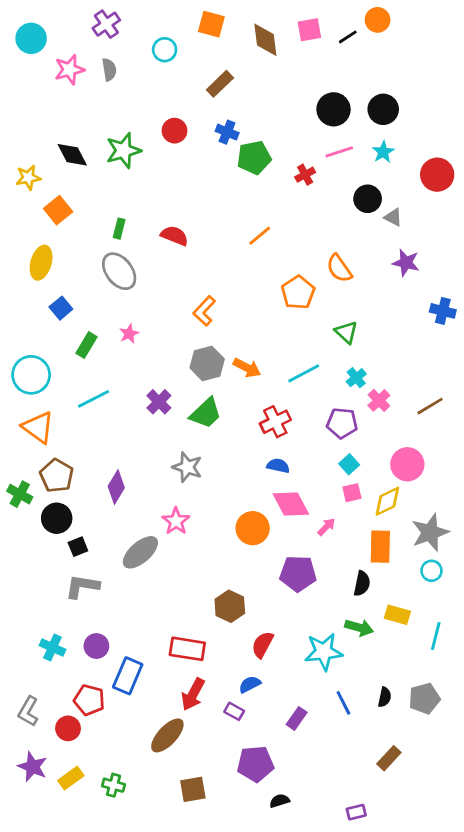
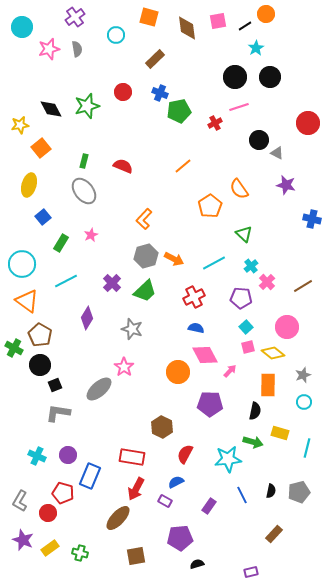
cyan star: (383, 152) -> (256, 48), moved
purple diamond: (116, 487) -> (87, 318), moved
yellow diamond: (387, 501) -> (273, 353), turned 65
gray star: (430, 532) -> (303, 375), size x0.6

